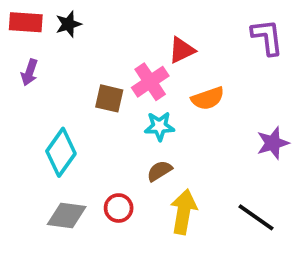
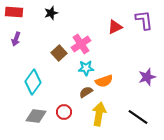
black star: (68, 24) -> (51, 13), moved
red triangle: (182, 50) -> (115, 27), moved
brown square: (109, 98) -> (59, 53), turned 35
orange semicircle: (208, 98) -> (104, 81), moved

